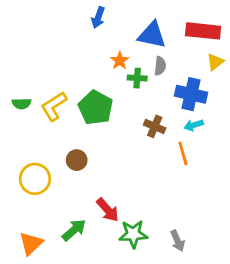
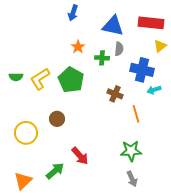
orange star: (120, 61) -> (78, 47), moved
cyan arrow: (194, 125) -> (154, 90), moved
green star: (133, 234) -> (131, 151), moved

